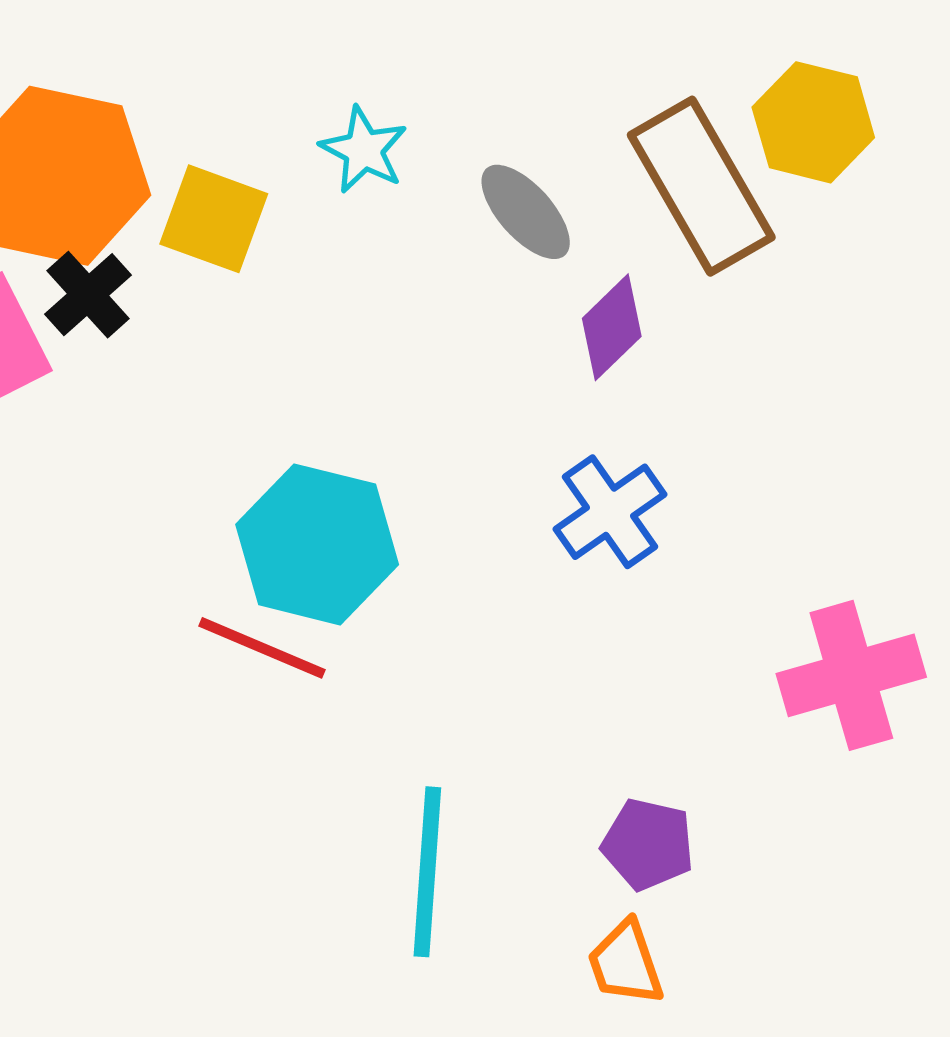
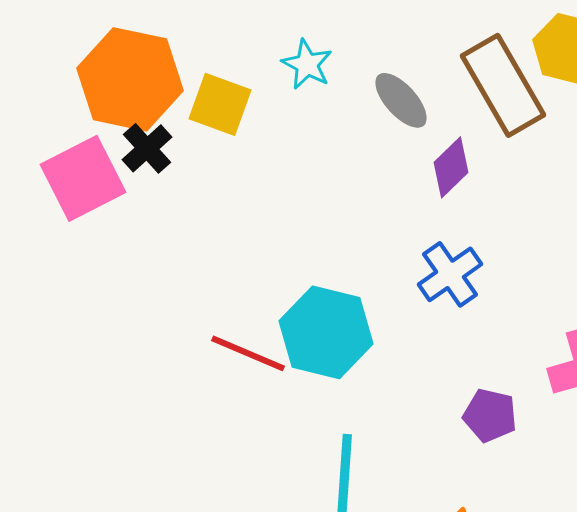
cyan hexagon: (317, 544) -> (326, 332), moved
purple pentagon: (648, 844) -> (490, 415), moved

